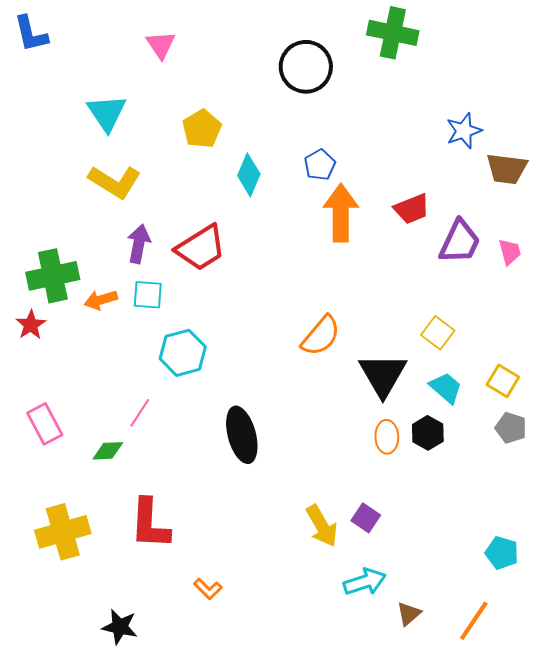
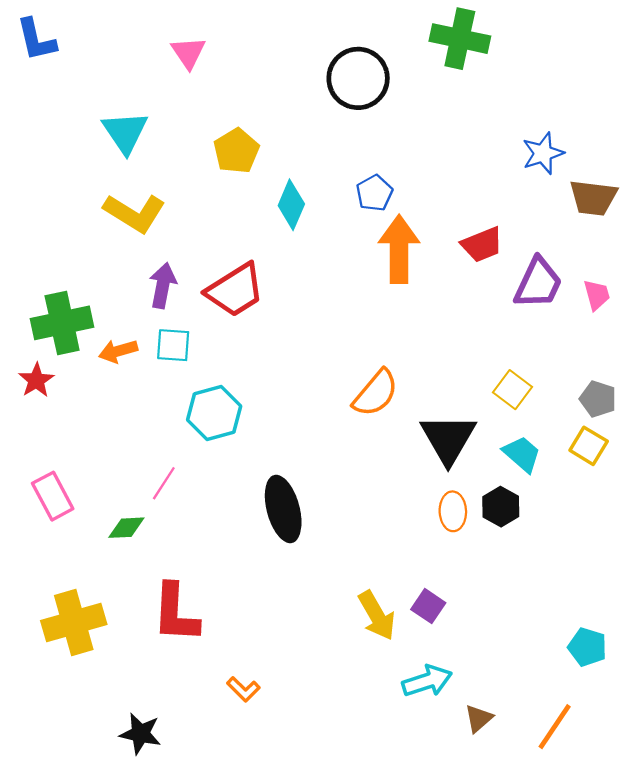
gray pentagon: (511, 428) -> (598, 399), moved

